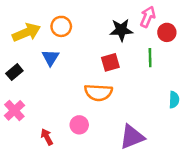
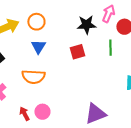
blue triangle: (50, 58) -> (38, 47), moved
orange semicircle: (98, 92) -> (33, 77), moved
pink circle: (79, 125) -> (42, 112), moved

